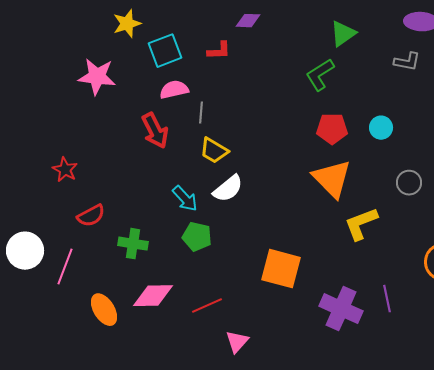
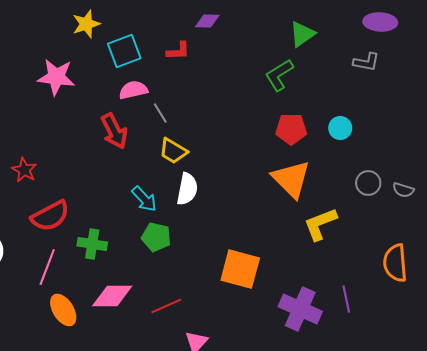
gray line: (201, 113) -> (160, 113), turned -35
white semicircle: (228, 189) -> (187, 189), turned -40
red semicircle: (91, 216) -> (50, 216), size x1.4
pink line: (65, 267) -> (47, 267), moved

